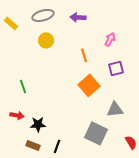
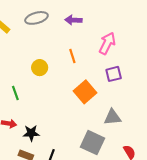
pink arrow: (110, 39) -> (107, 43), size x1.5
yellow circle: (46, 40) -> (40, 68), moved
orange line: (84, 55) -> (72, 56), moved

